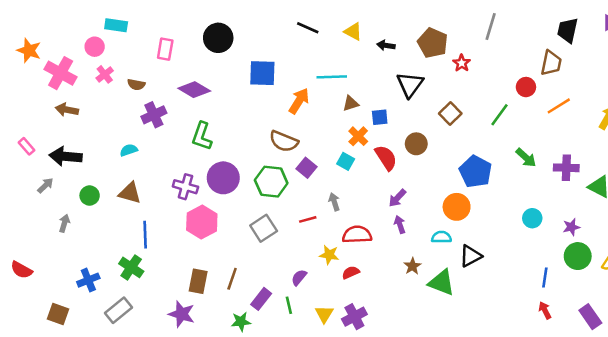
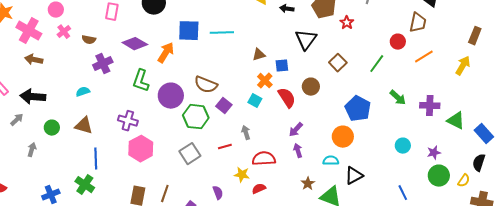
cyan line: (332, 77) -> (222, 33), moved
orange arrow: (299, 101) -> (166, 53), moved
purple circle: (223, 178) -> (171, 96), moved
purple semicircle: (299, 277) -> (218, 193), turned 120
blue line: (545, 277) -> (403, 193), moved, turned -35

